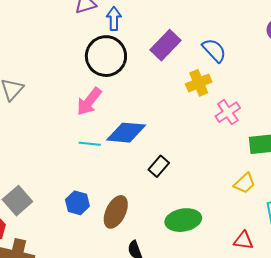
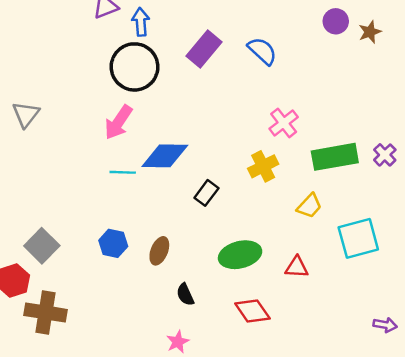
yellow cross: (199, 83) -> (263, 166), moved
brown ellipse: (116, 212) -> (159, 251), size x0.7
red triangle: (243, 240) -> (297, 267), moved

